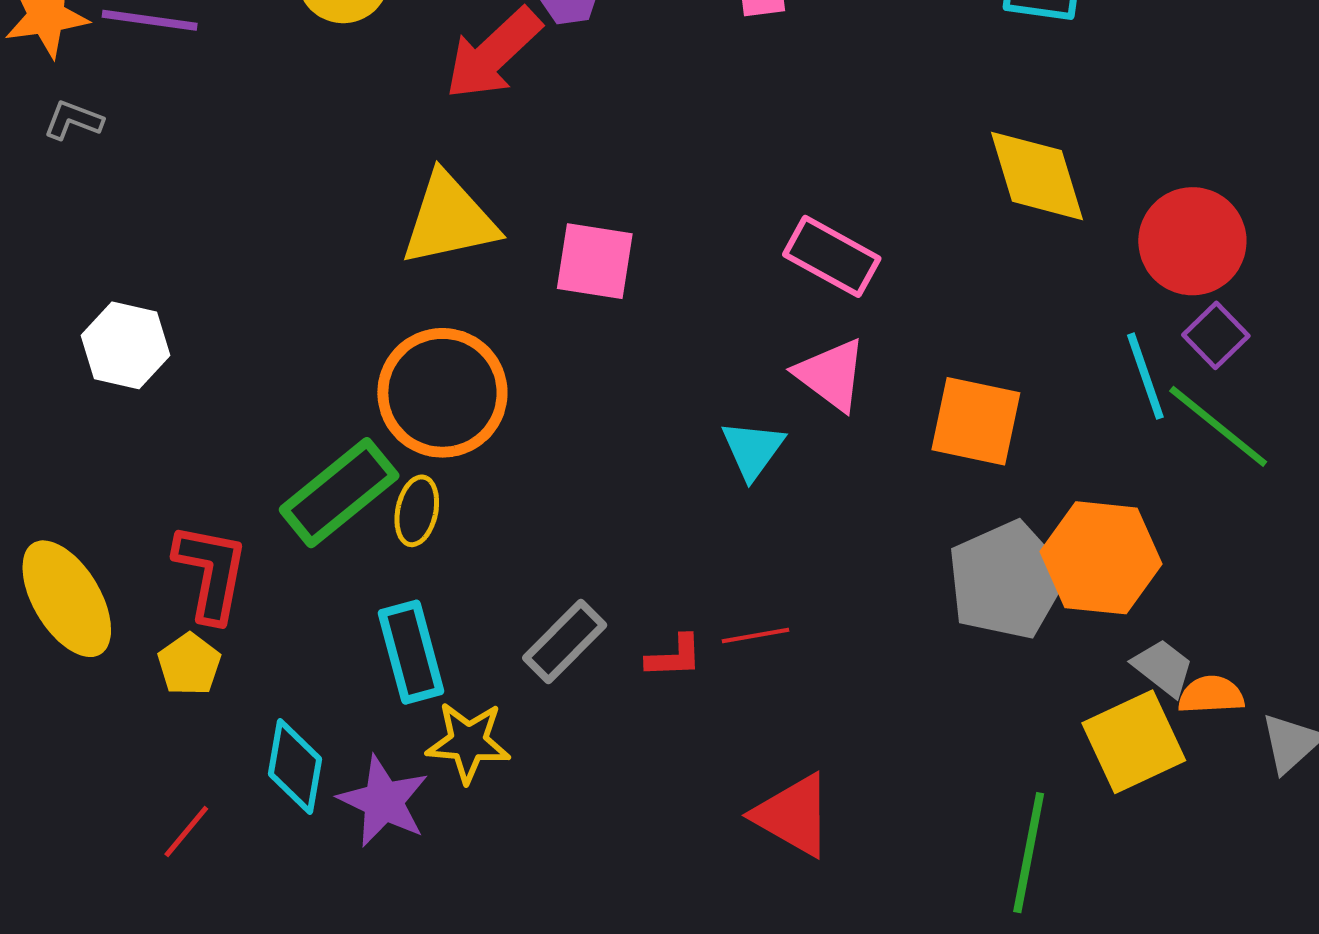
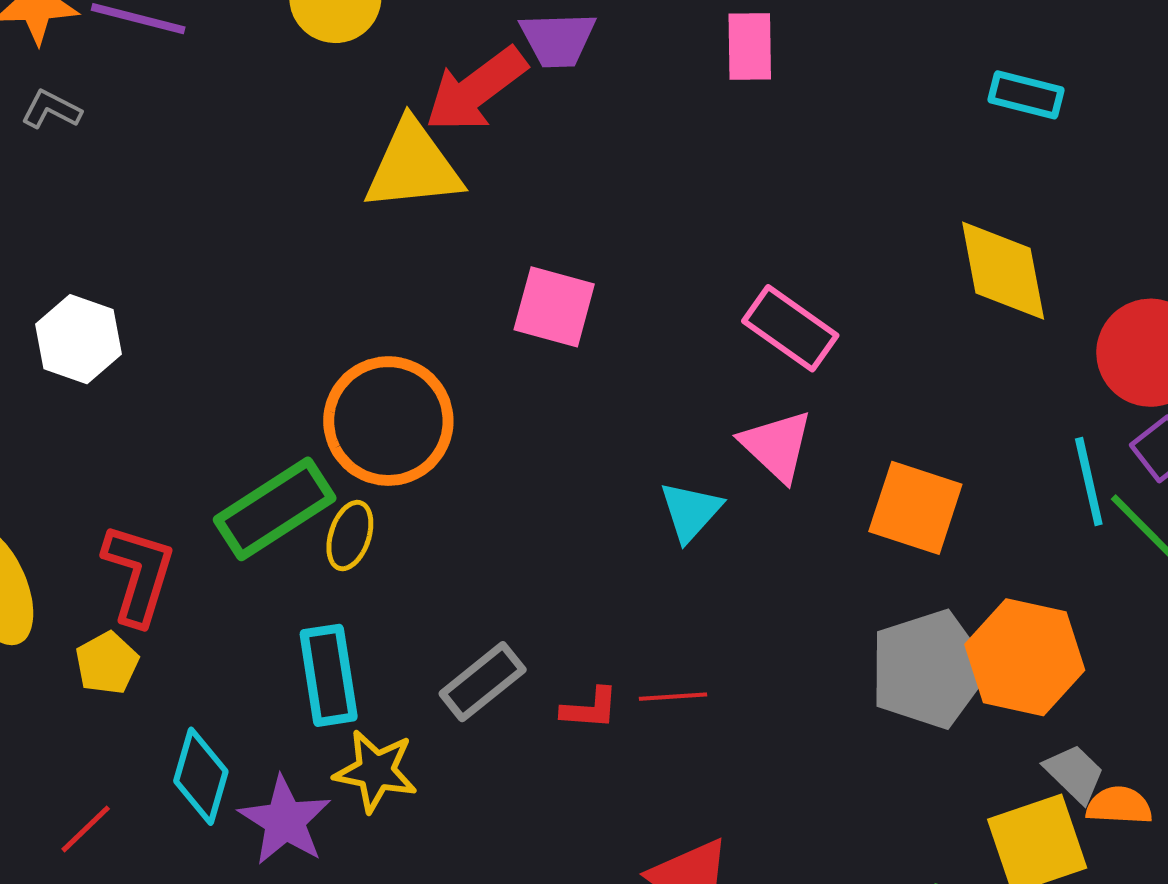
yellow triangle: (449, 219) -> (413, 166), moved

